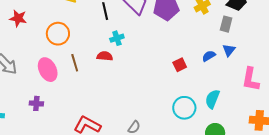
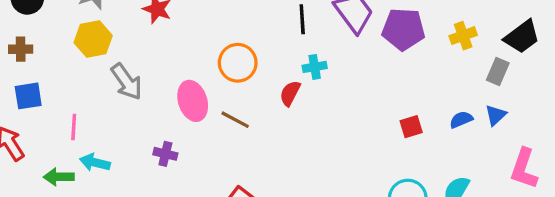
orange circle: (58, 34) -> (238, 63), moved
red semicircle: (105, 56) -> (290, 93), turned -77
brown line: (75, 63) -> (235, 120), moved, turned -54

